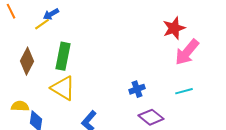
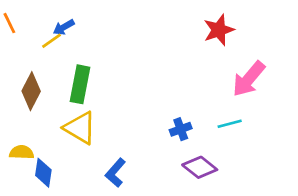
red star: (174, 28) -> (219, 30), moved
cyan line: (184, 91) -> (230, 124), moved

